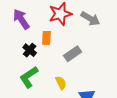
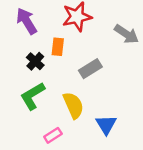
gray arrow: (90, 19) -> (126, 34), moved
yellow semicircle: (61, 83) -> (73, 105), size x1.5

